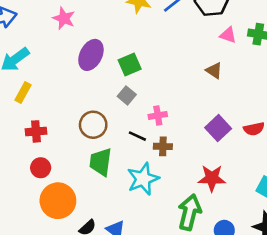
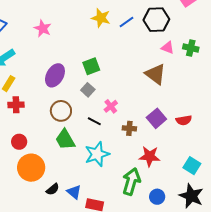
purple ellipse: (91, 55) -> (55, 75), moved
brown triangle: (214, 71) -> (155, 74), size x1.6
pink cross: (158, 115) -> (111, 106), turned -32
red cross: (36, 131) -> (16, 105), moved
brown cross: (163, 146) -> (129, 128), moved
green trapezoid: (101, 162) -> (65, 140), turned -40

